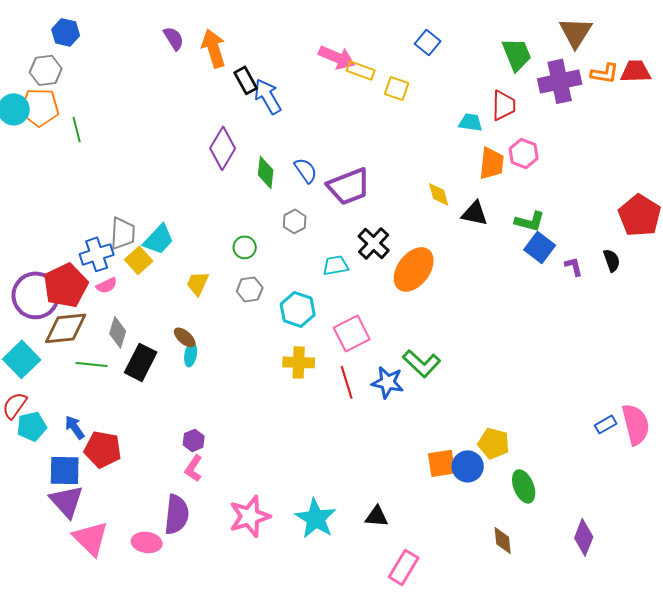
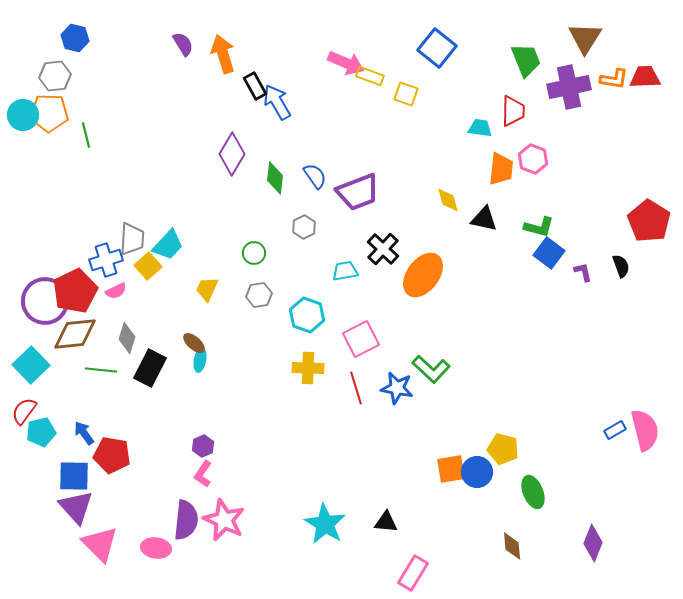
blue square: (428, 42) -> (437, 48), size x1.5
pink star: (250, 516) -> (224, 520), moved, turned -30

